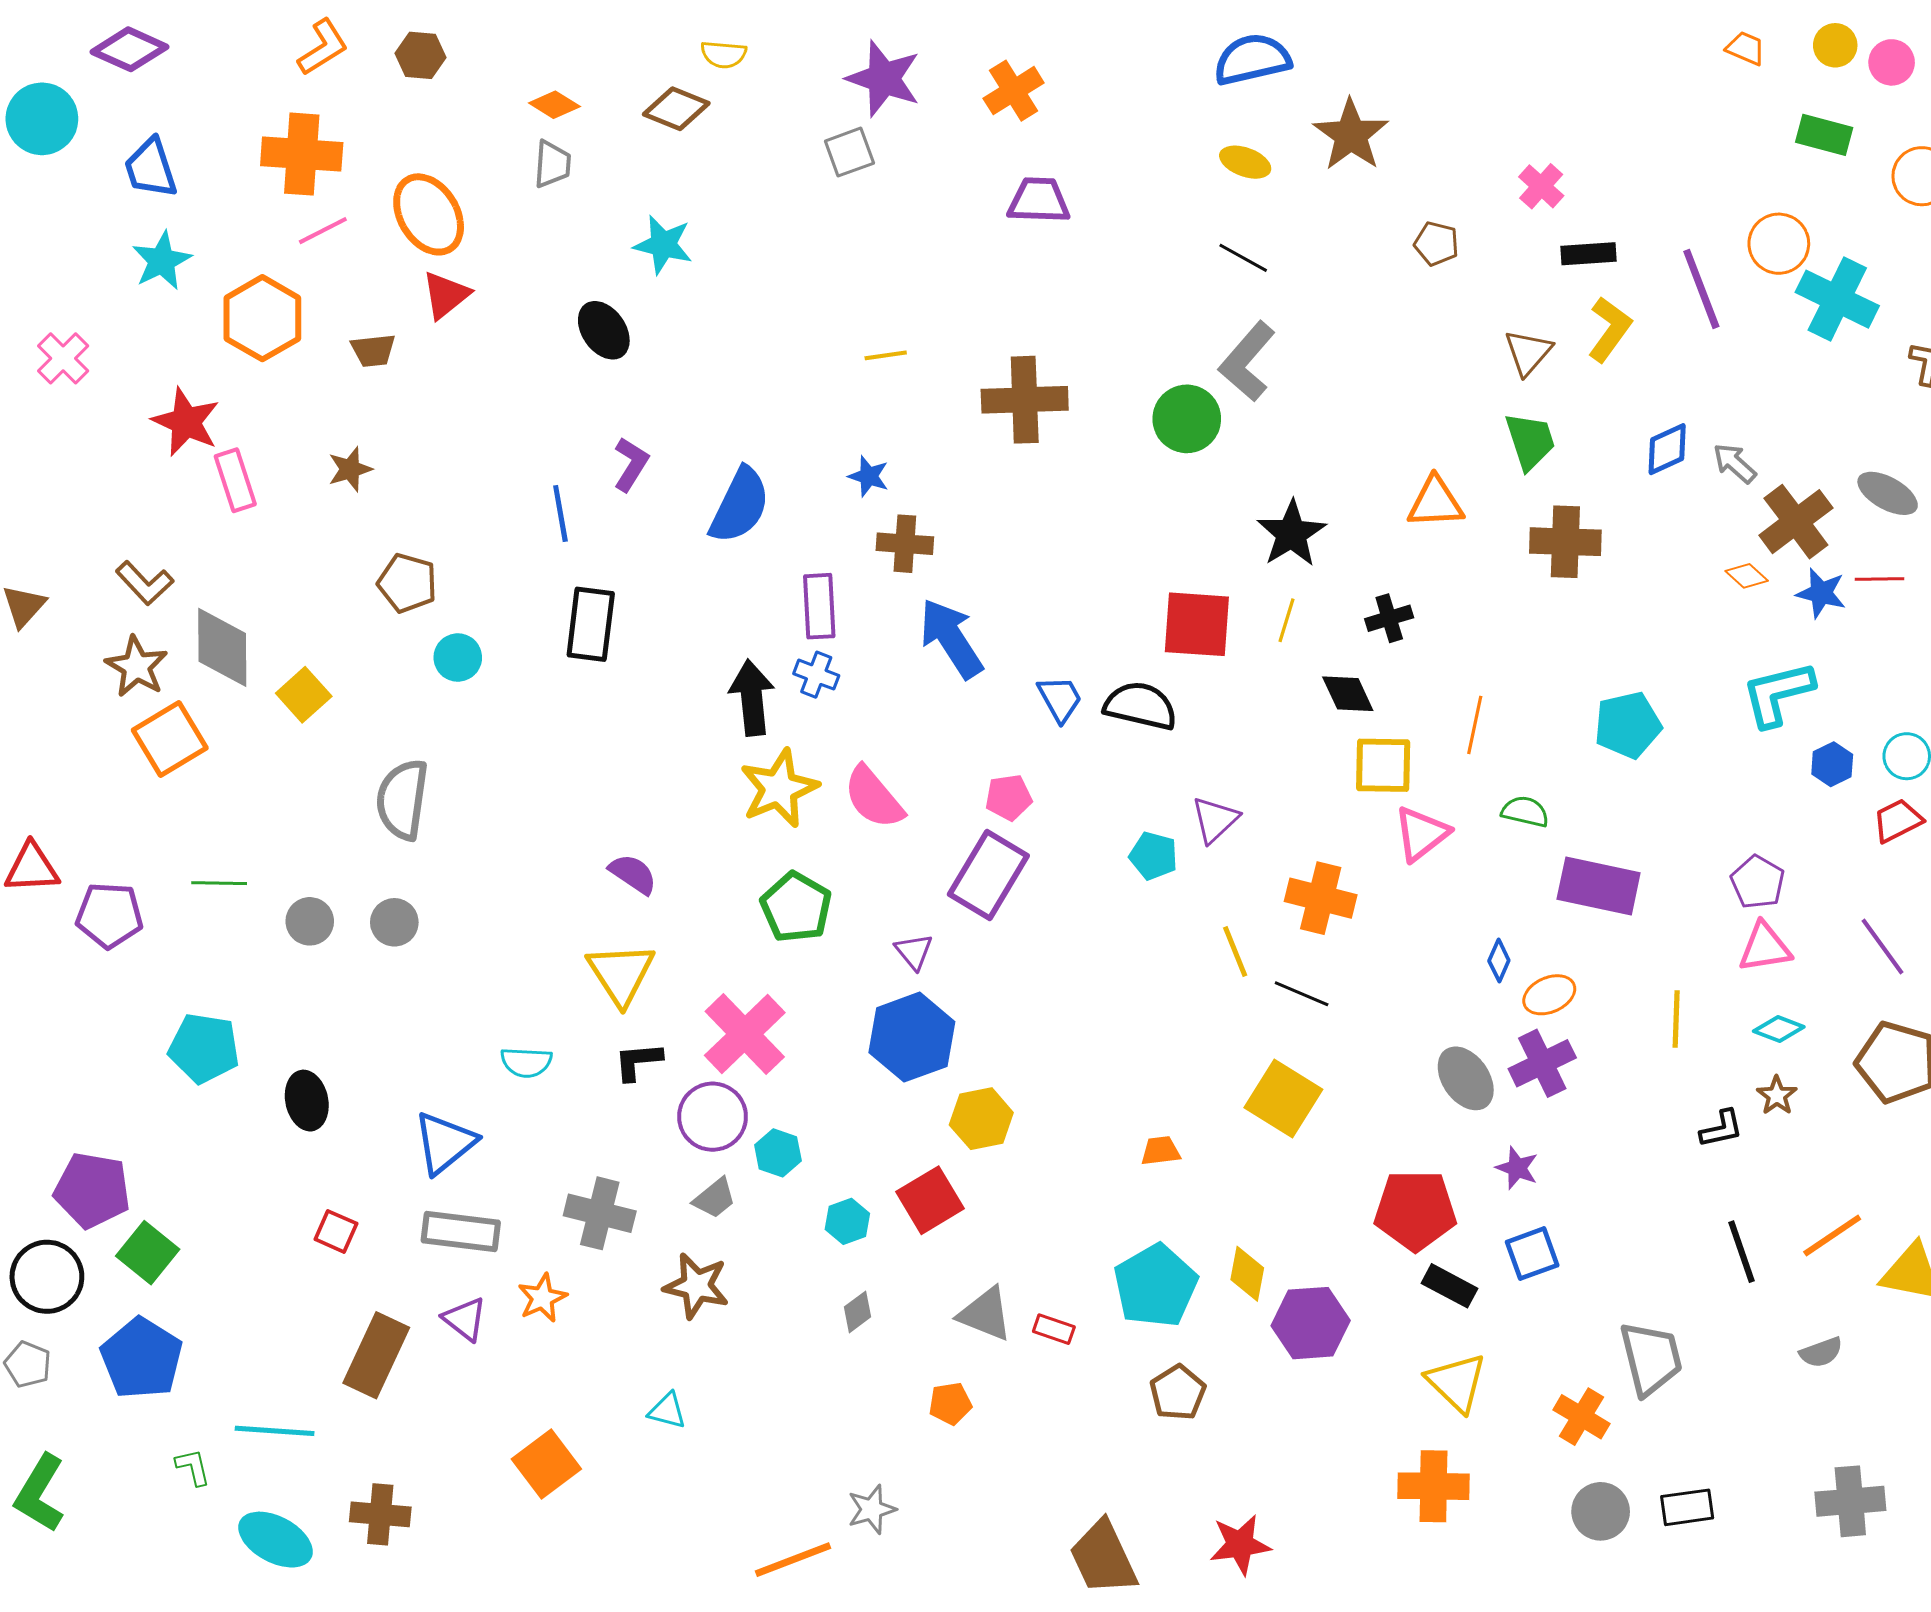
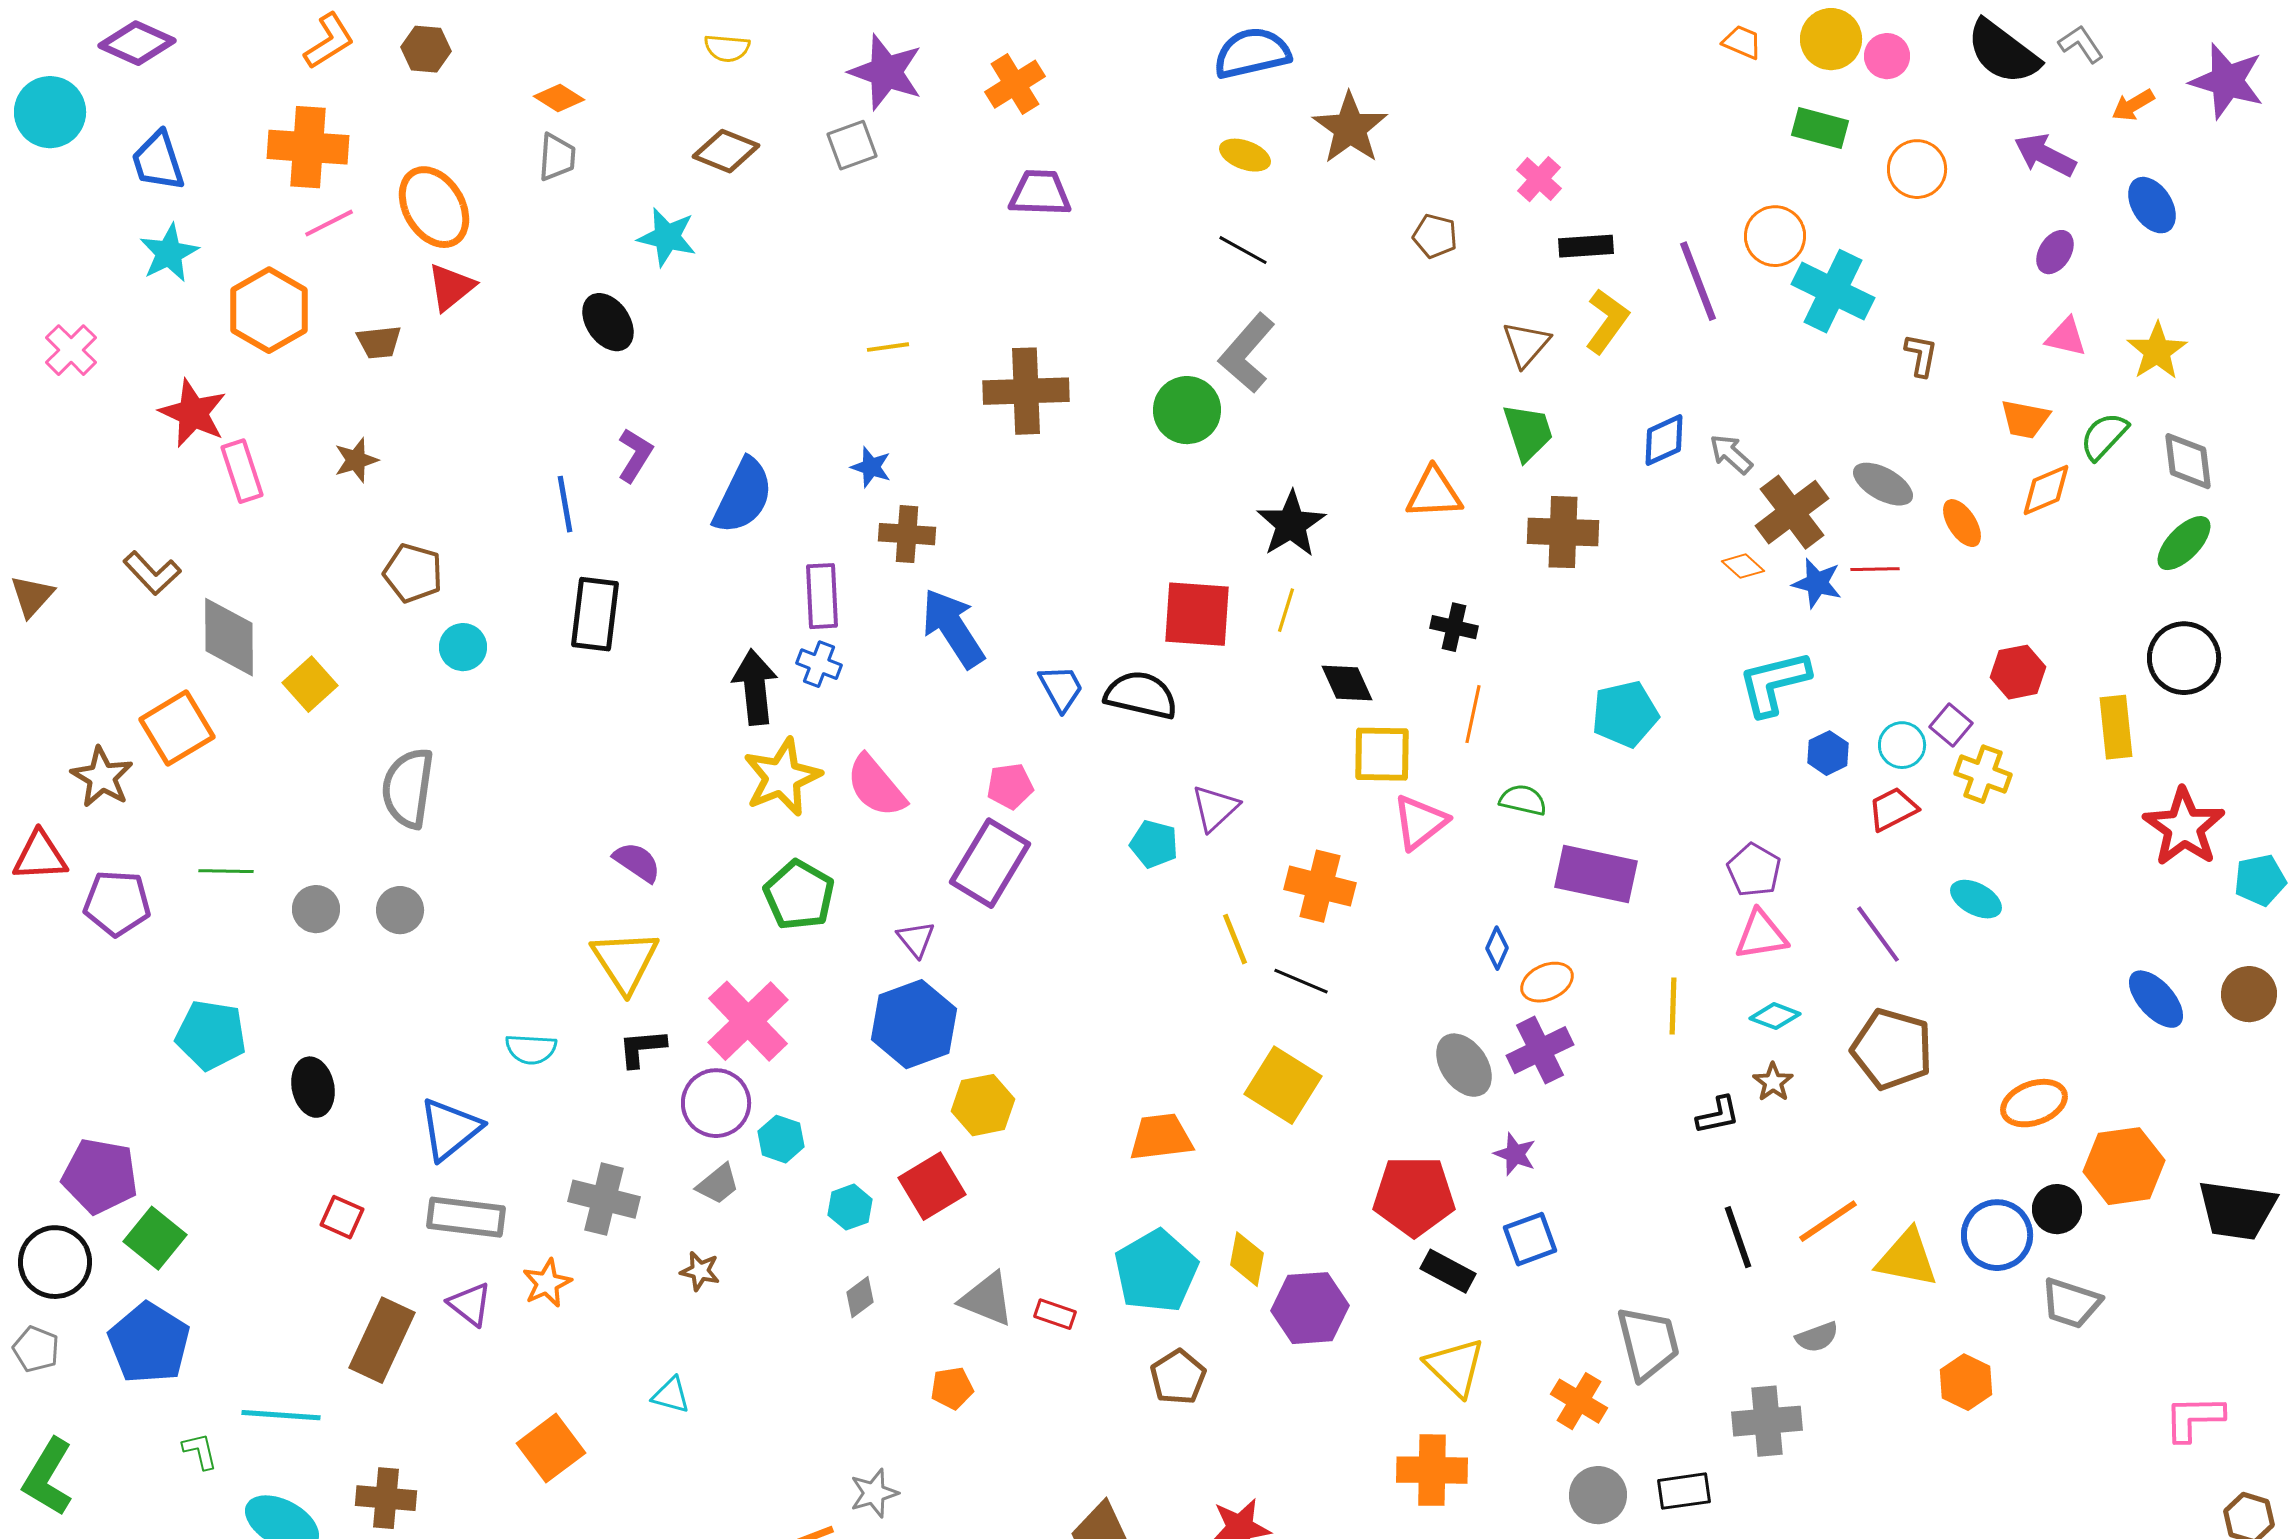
yellow circle: (1835, 45) -> (1831, 39), size x1.4
brown diamond: (676, 109) -> (726, 151), moved
black cross: (1389, 618) -> (1454, 627), moved, turned 30
brown star: (137, 667) -> (102, 777), moved
orange trapezoid: (1161, 1151) -> (1161, 1137), size x1.6
brown star: (696, 1286) -> (700, 1271), size x0.6
gray cross: (1850, 1501) -> (1767, 1421), moved

